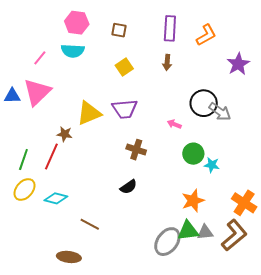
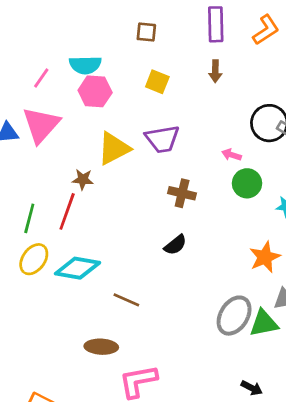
pink hexagon: (77, 23) -> (95, 91), moved
yellow square: (124, 67) -> (157, 82), turned -30
green circle: (193, 154) -> (247, 183), moved
cyan diamond: (56, 198) -> (77, 268), size x1.4
green triangle: (188, 231) -> (264, 323), moved

